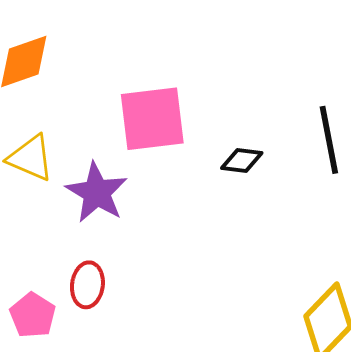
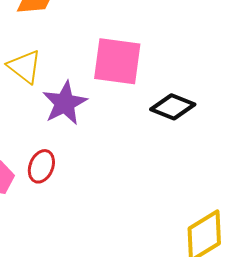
black diamond: (242, 161) -> (173, 107), size x1.4

